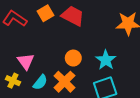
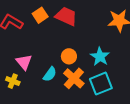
cyan semicircle: (40, 82) -> (50, 74), moved
orange cross: (64, 82) -> (74, 78), moved

